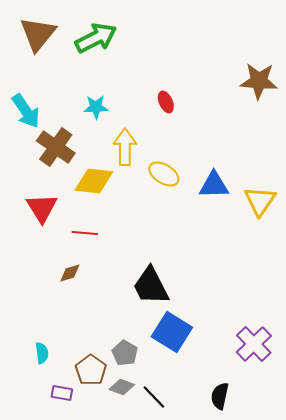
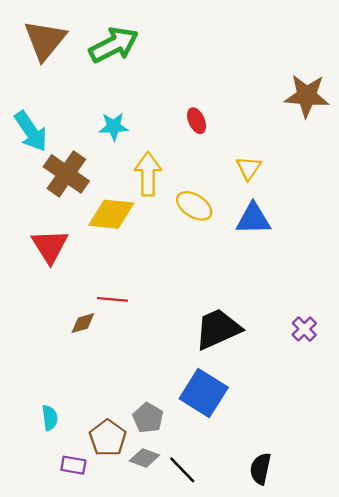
yellow triangle: (260, 201) -> (249, 168), moved, size x0.7
red line: (85, 233) -> (112, 299), moved
black trapezoid: (151, 286) -> (218, 329), moved, turned 93
purple cross: (254, 344) -> (304, 329), moved, size x0.6

